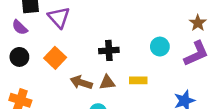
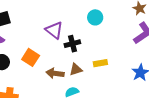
purple triangle: (59, 17) -> (54, 30), moved
cyan circle: (160, 47) -> (95, 17), moved

